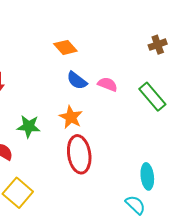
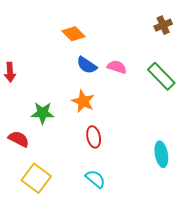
red ellipse: (79, 154) -> (94, 137), size x0.6
cyan semicircle: (135, 205) -> (95, 179), moved

